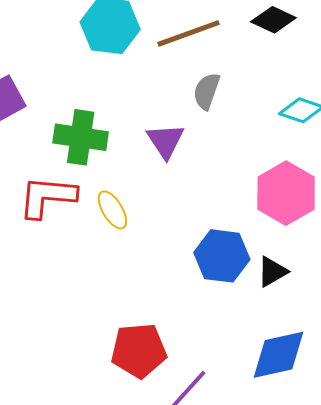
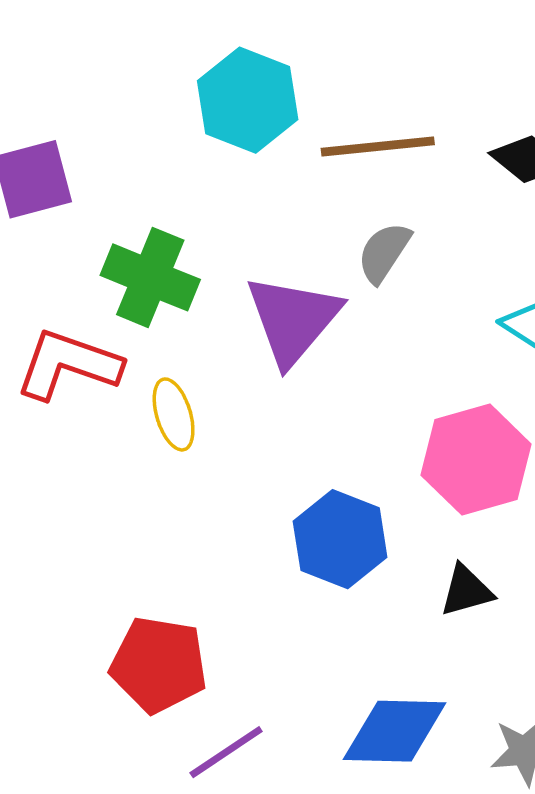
purple triangle: (165, 141) -> (293, 320), size x1.5
black triangle: (272, 272) -> (466, 591), moved

